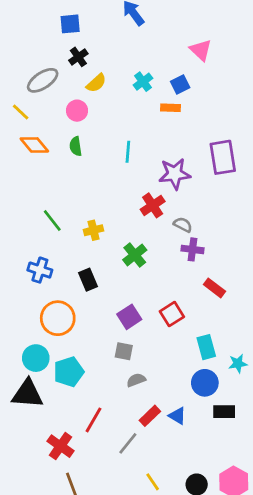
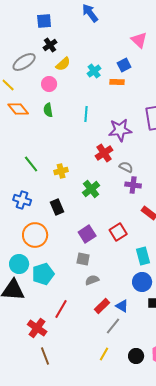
cyan cross: (143, 82) -> (94, 71), moved
gray line: (128, 443) -> (113, 326), moved
yellow line: (153, 482) -> (104, 354), turned 64

